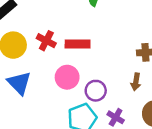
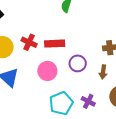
purple circle: (96, 91) -> (78, 63), moved

